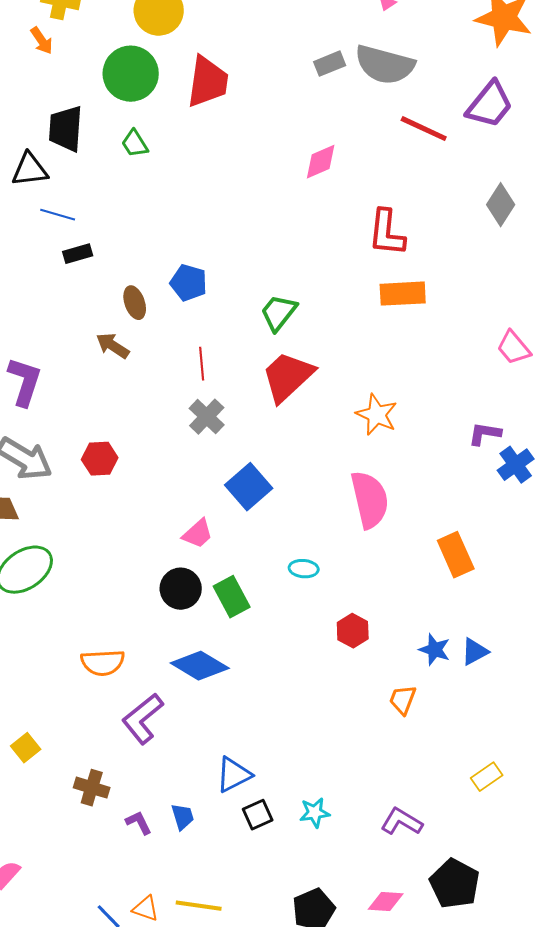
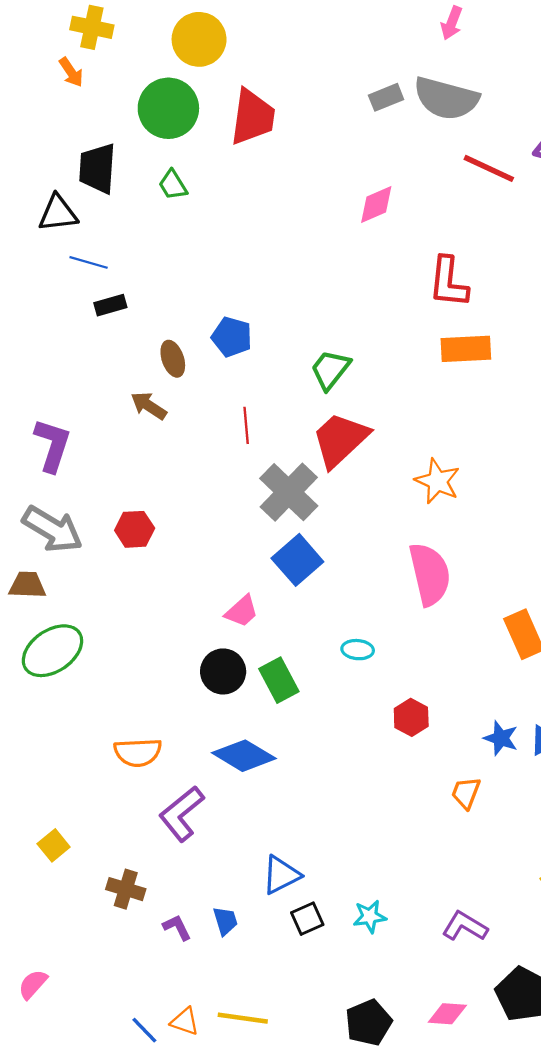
gray cross: (207, 417) -> (289, 492), moved, size x1.5

